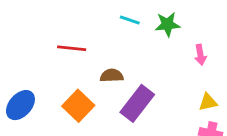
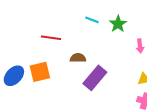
green star: (167, 24) -> (118, 24), turned -30
orange square: (78, 106) -> (40, 72), moved, turned 30

